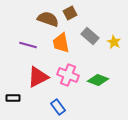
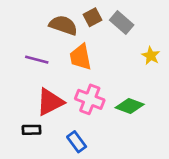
gray rectangle: (90, 36) -> (122, 23), moved
black rectangle: (13, 98) -> (32, 130), moved

